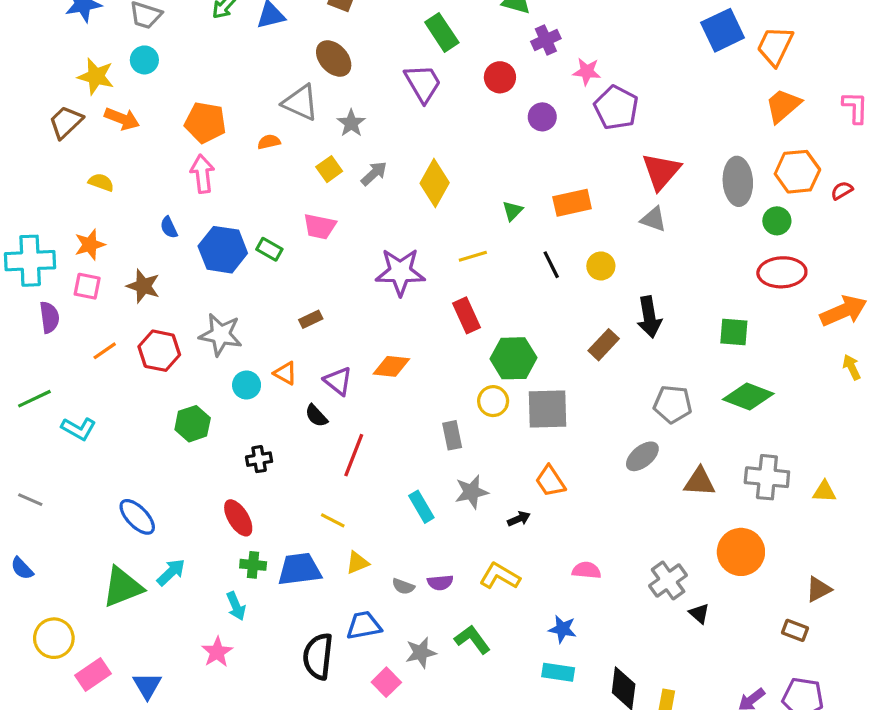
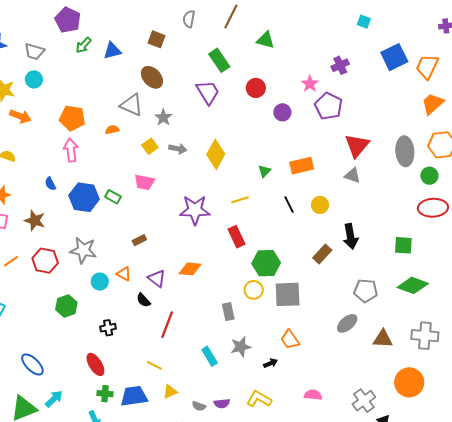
purple cross: (546, 40) -> (340, 65), moved
pink star: (587, 72) -> (310, 84), turned 30
gray arrow: (374, 173) -> (178, 149), turned 54

